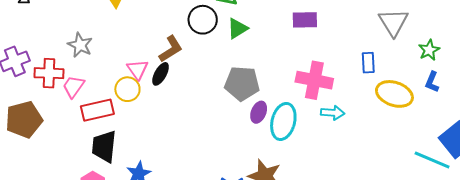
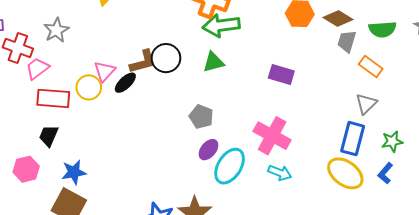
black circle: (203, 20) -> (166, 58), moved
gray triangle: (393, 22) -> (366, 104), size x0.7
blue rectangle: (368, 63) -> (353, 139), moved, size x1.5
gray pentagon: (242, 83) -> (201, 117), size x0.7
black trapezoid: (104, 147) -> (49, 136), size x0.7

